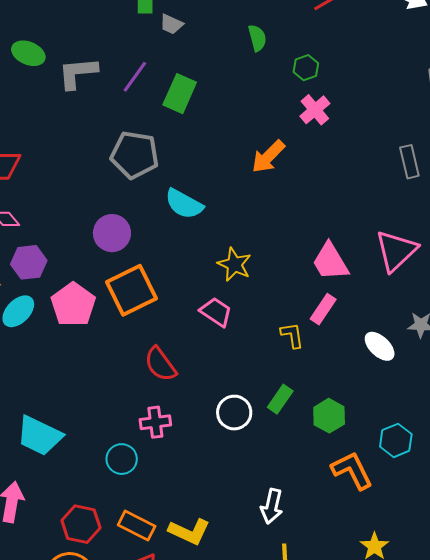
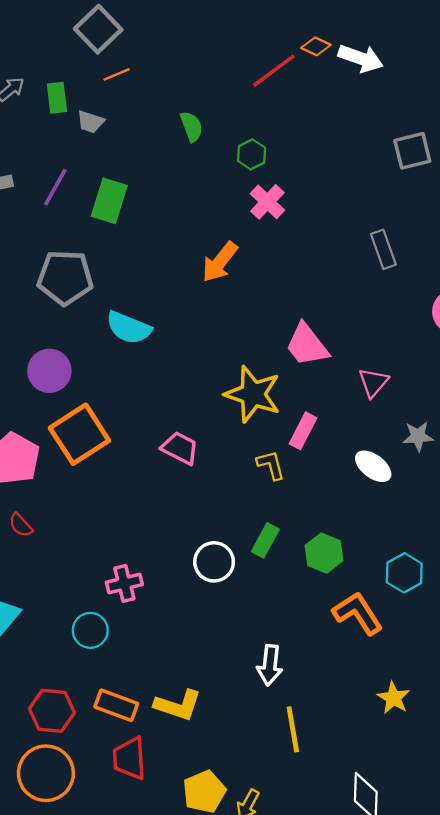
pink triangle: (396, 251) -> (373, 383), moved, size x0.6
pink trapezoid: (330, 262) -> (307, 345), moved
yellow star: (234, 264) -> (253, 394), moved, size x1.4
red semicircle: (160, 364) -> (21, 525), moved, size x0.6

